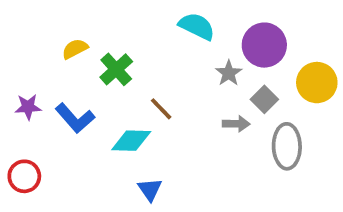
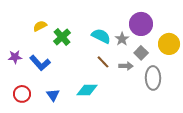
cyan semicircle: (197, 26) -> (101, 36), moved
brown line: (161, 109) -> (103, 62), moved
cyan diamond: (131, 141) -> (87, 90), moved
red circle: (24, 176) -> (22, 94), moved
blue triangle: (150, 189) -> (53, 95), moved

